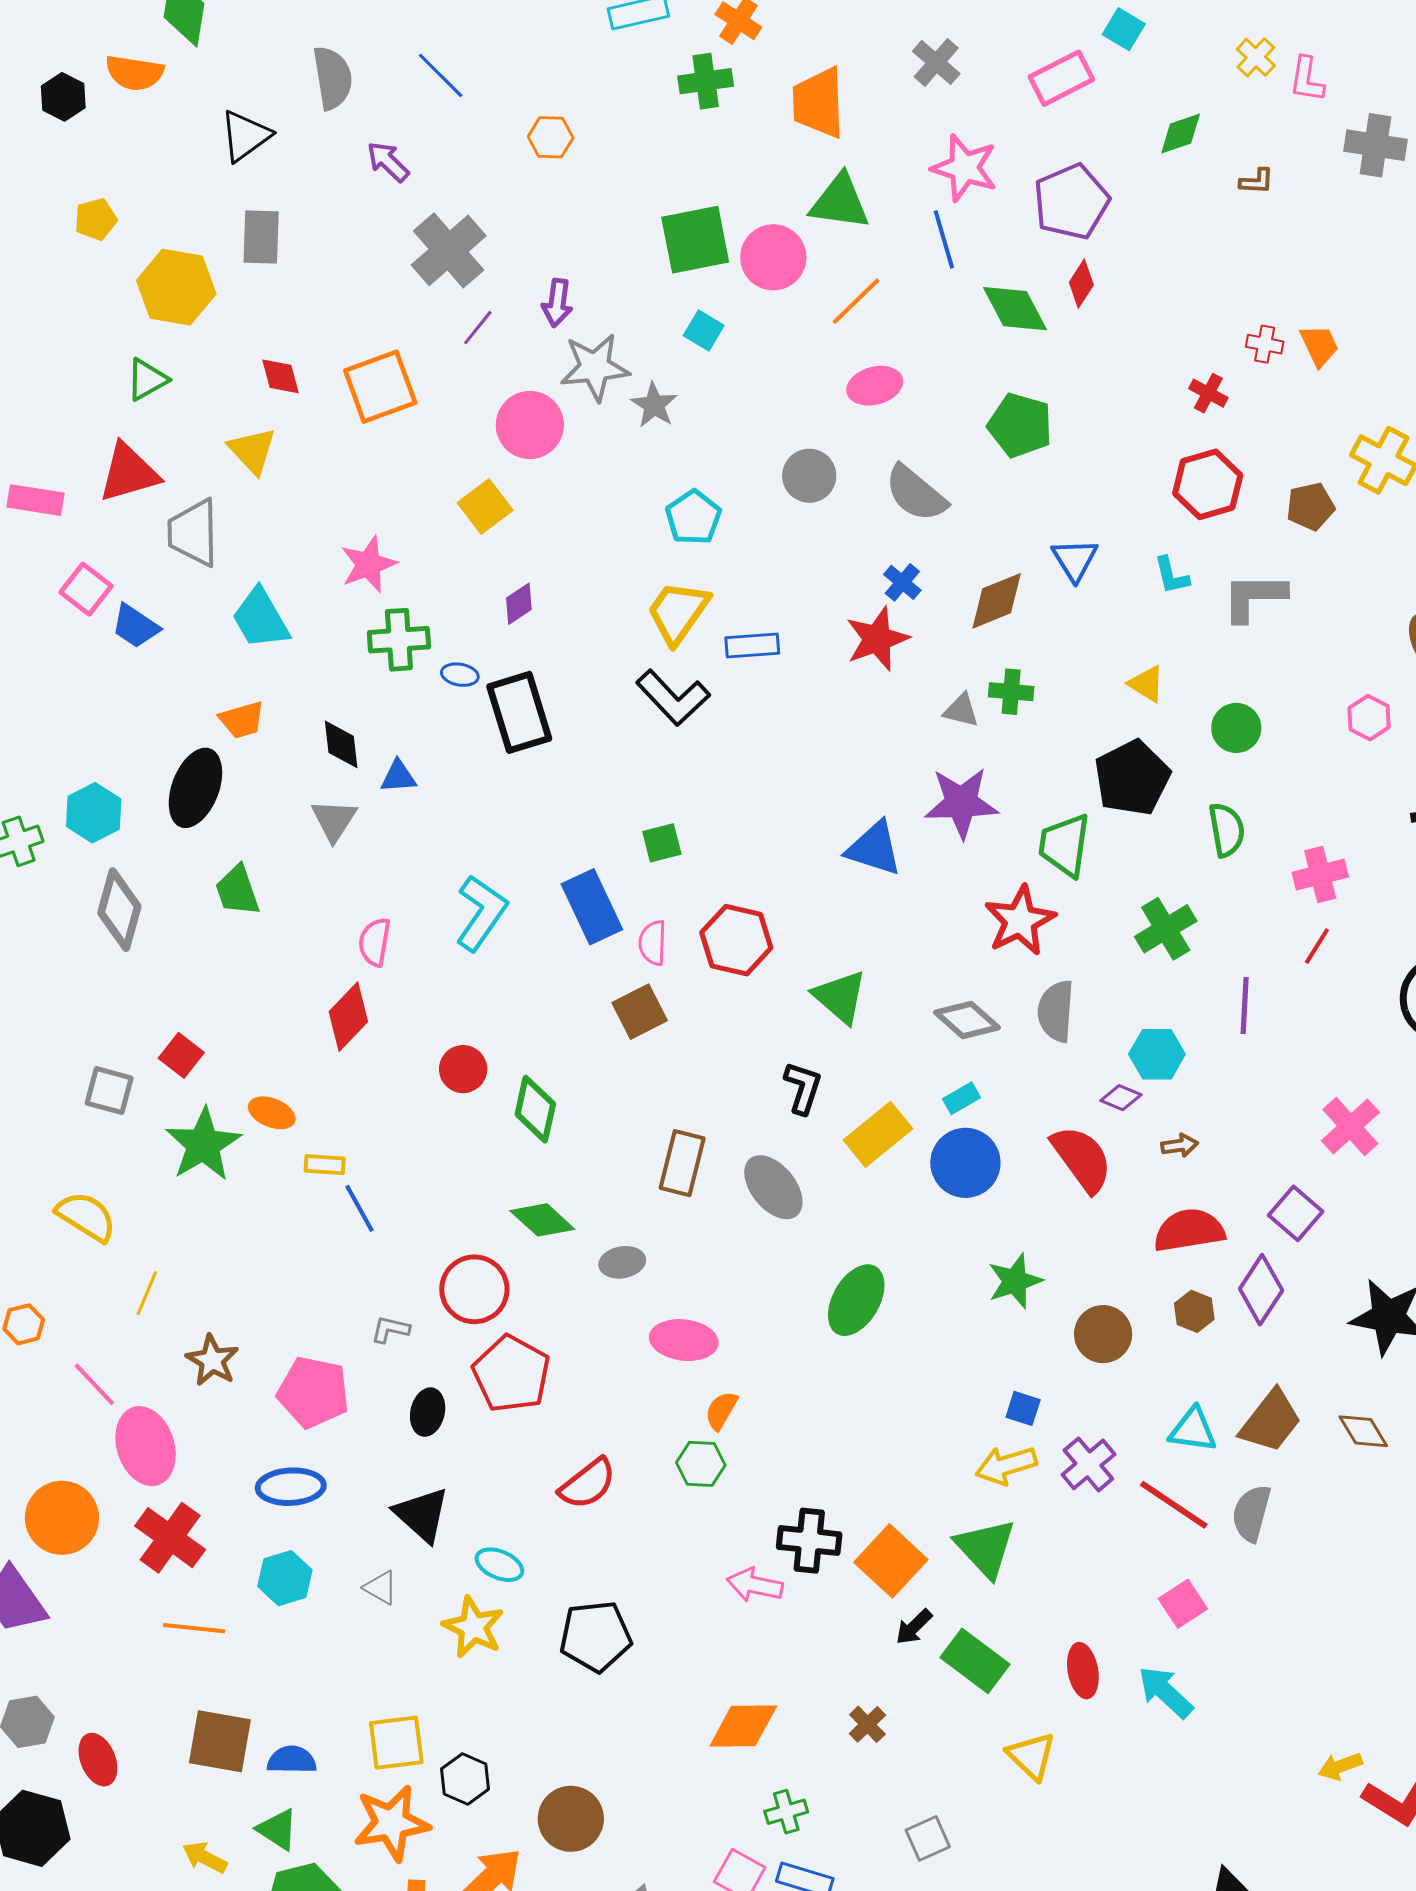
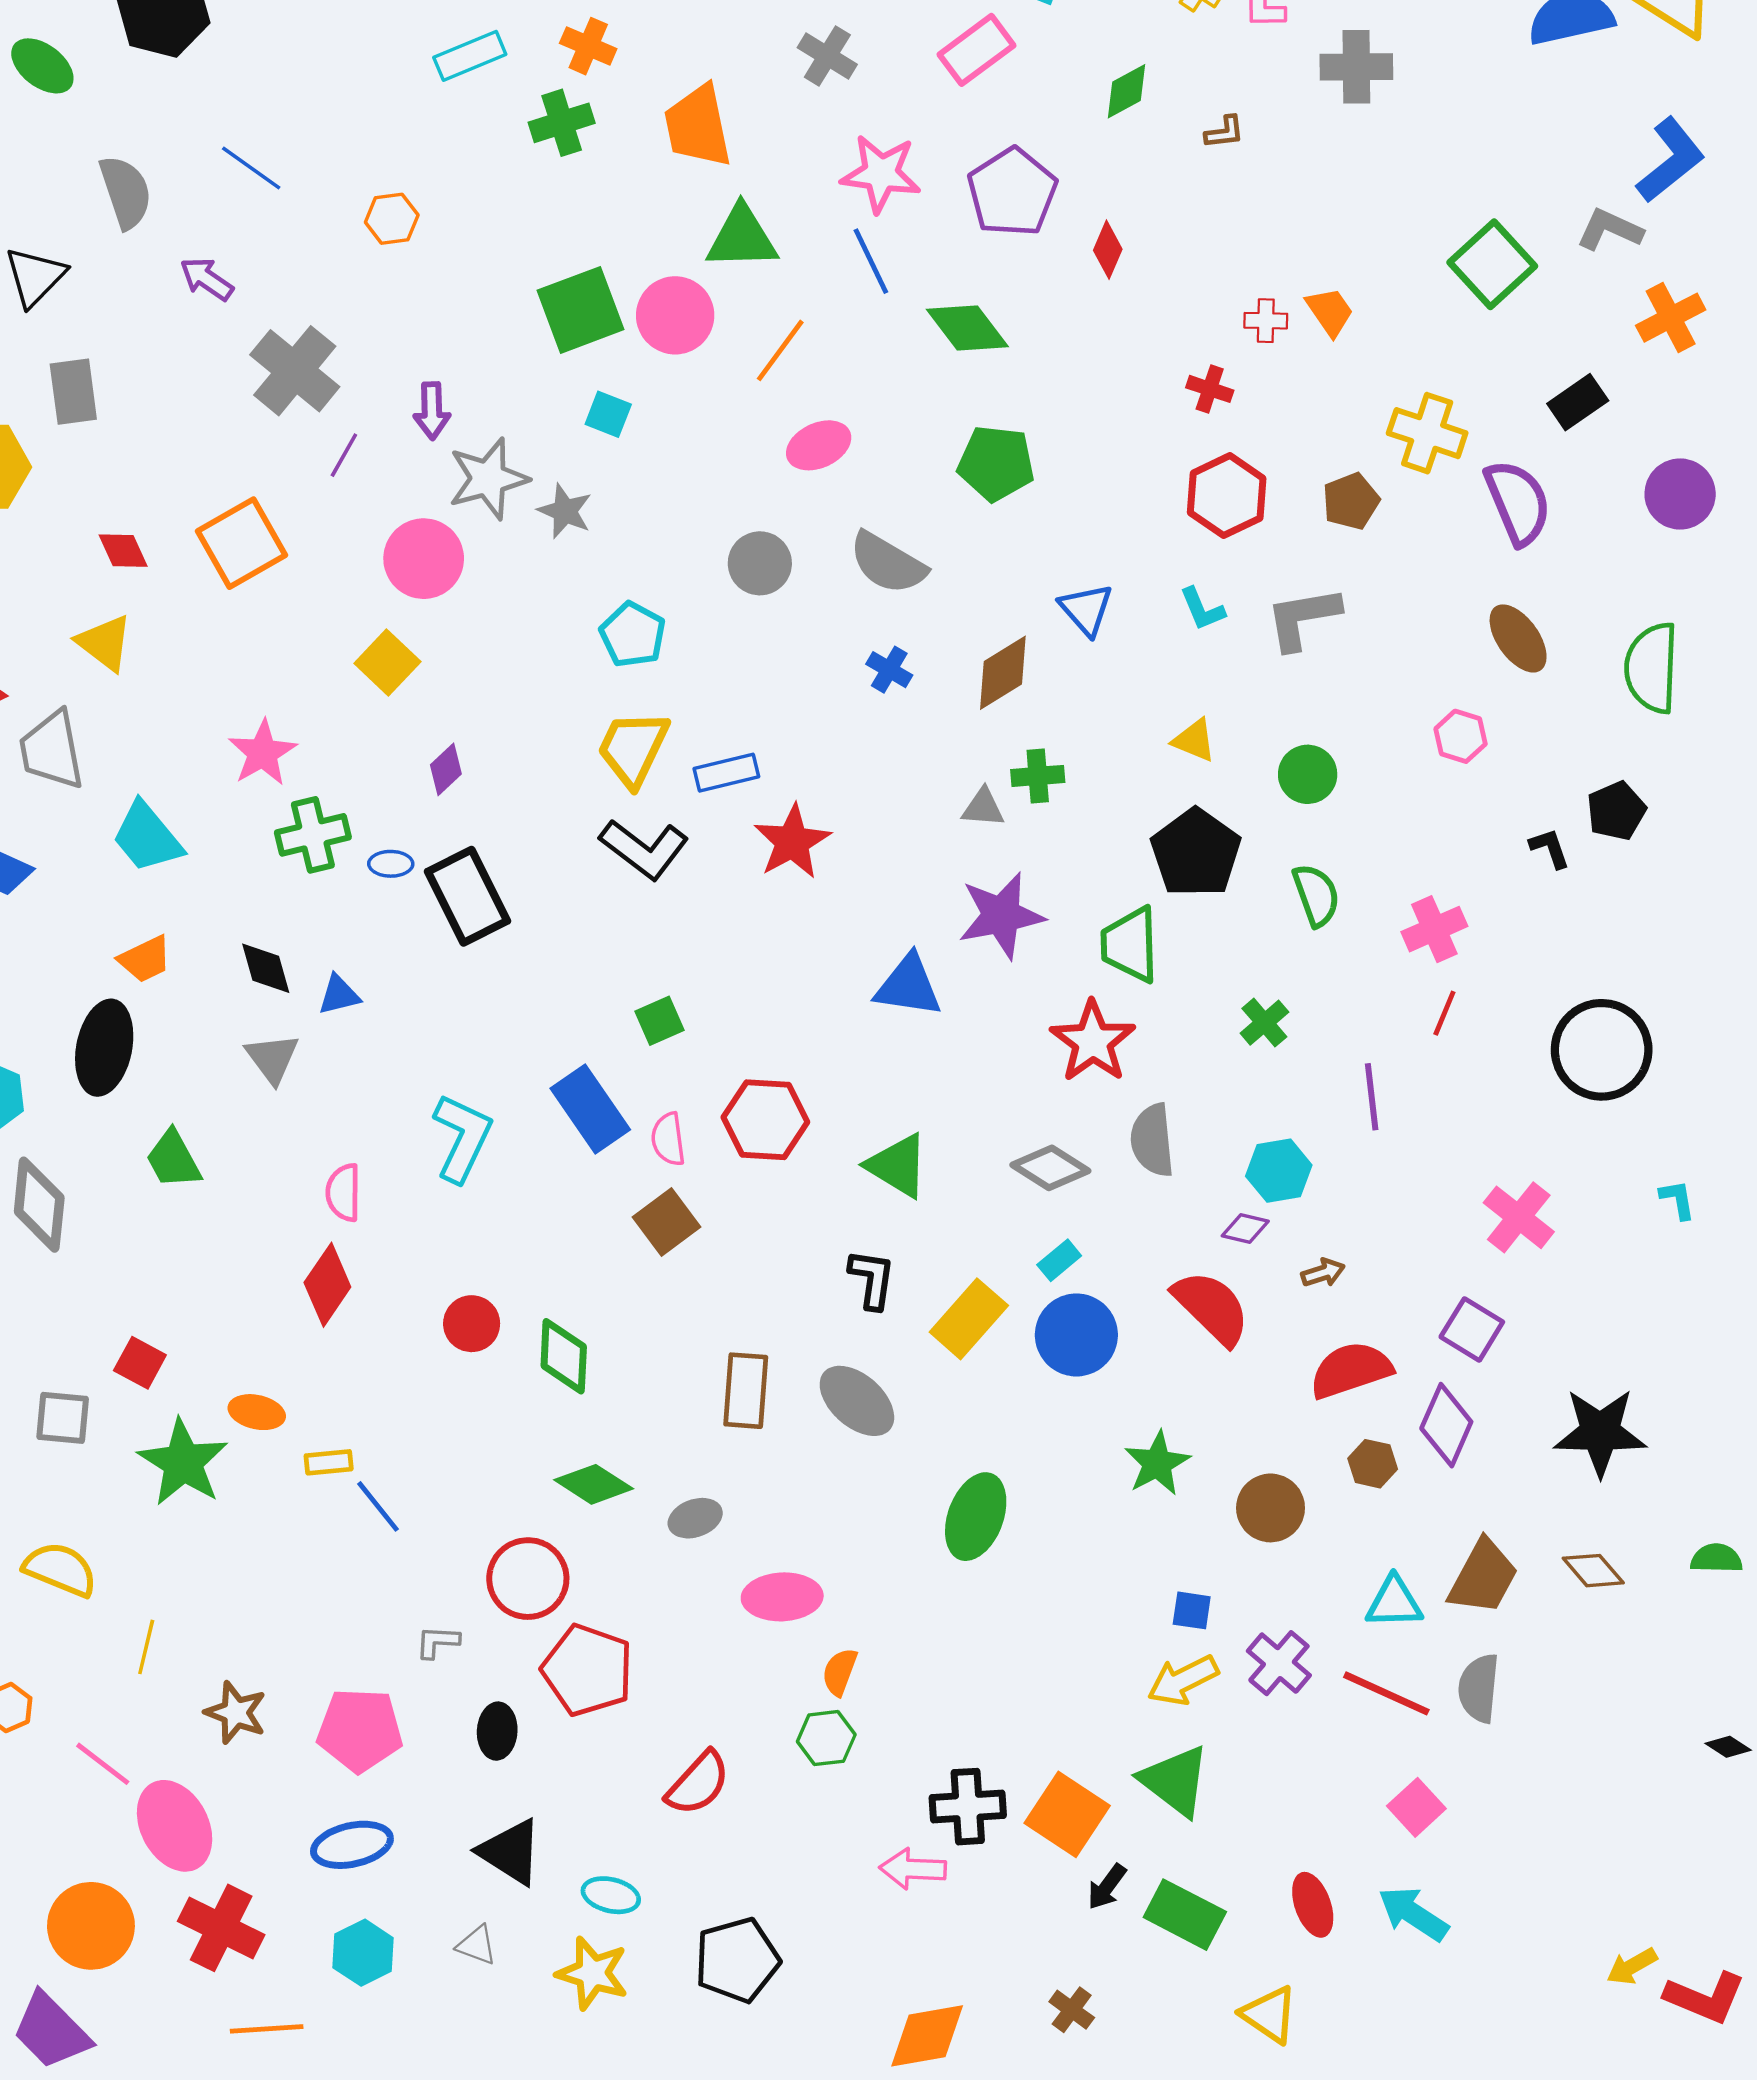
red diamond: (1081, 284) -> (1108, 250), moved
red star: (877, 639) -> (792, 842), moved
green cross: (1166, 929) -> (1264, 1023), size x0.7

